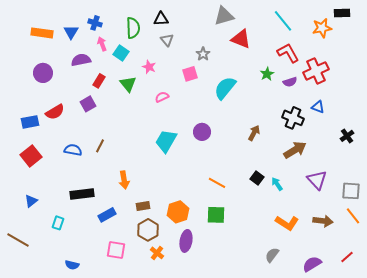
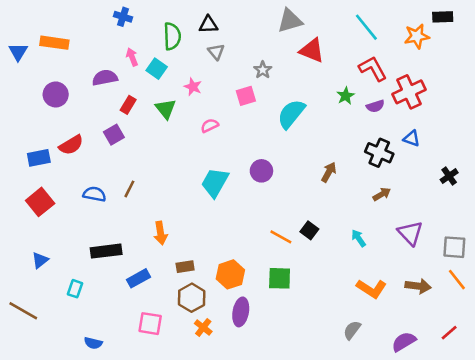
blue cross: (95, 23) -> (123, 17), moved
blue triangle: (71, 32) -> (18, 52), moved
brown arrow: (295, 150) -> (382, 194), size x0.6
black square: (257, 178) -> (309, 230), moved

